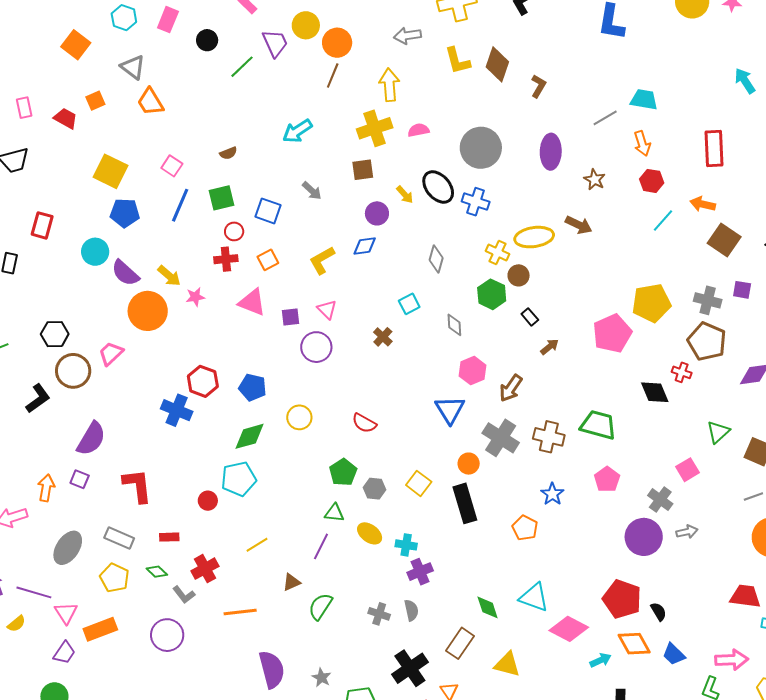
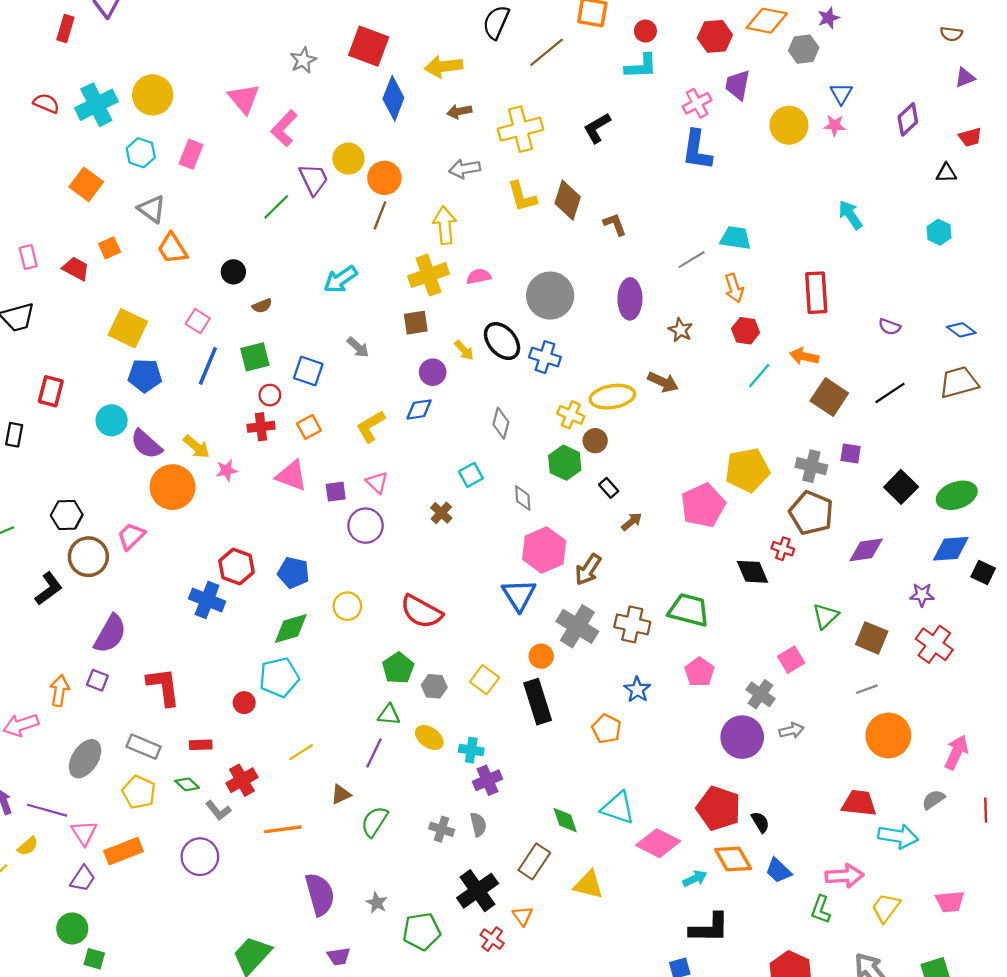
black circle: (207, 40) -> (233, 272), moved
brown L-shape: (538, 86) -> (615, 224), turned -50
pink hexagon: (472, 371) -> (544, 550), size x1.4
red semicircle: (364, 423) -> (421, 612), size x1.5

